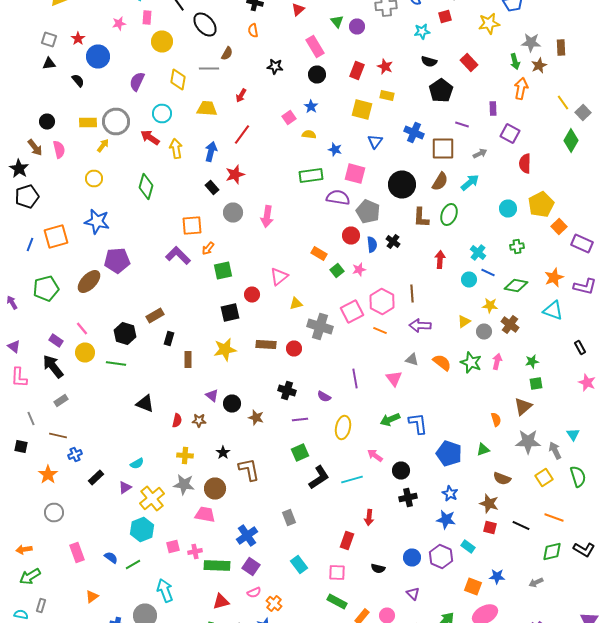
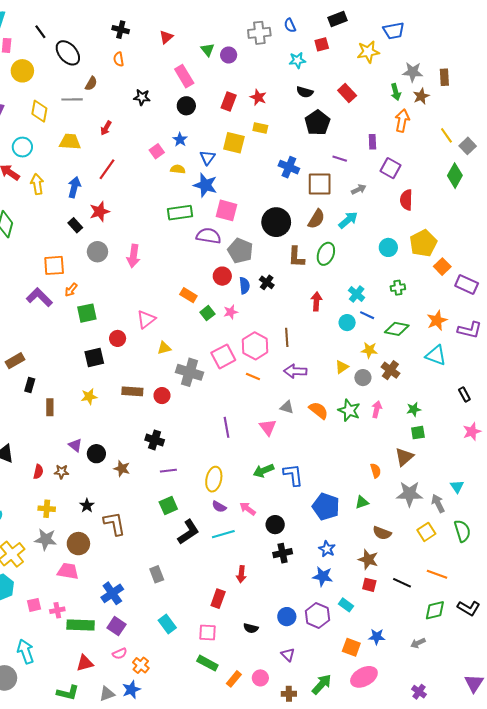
blue triangle: (375, 142) -> (207, 158), moved
blue star: (335, 150) -> (205, 185), size x1.6
yellow star: (225, 350) -> (89, 397), size x0.7
pink star: (587, 382) -> (472, 432), turned 30
purple semicircle: (324, 396) -> (219, 507), moved

